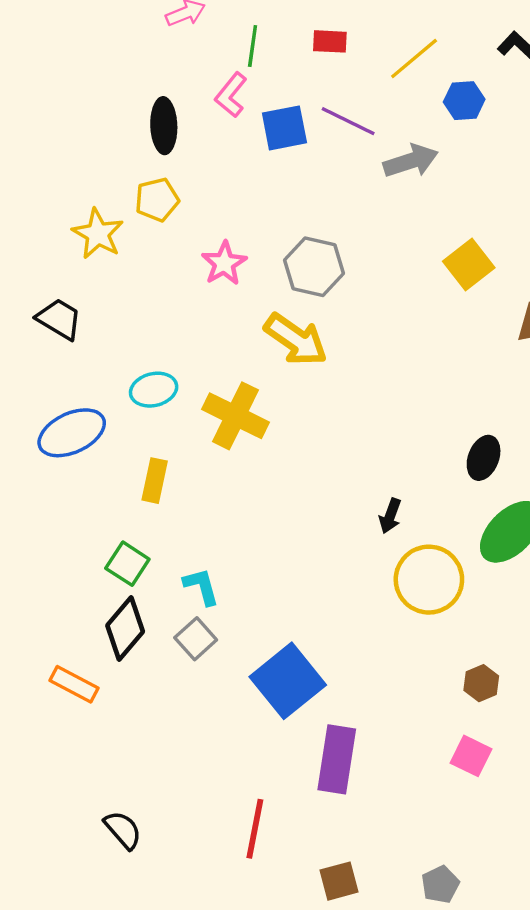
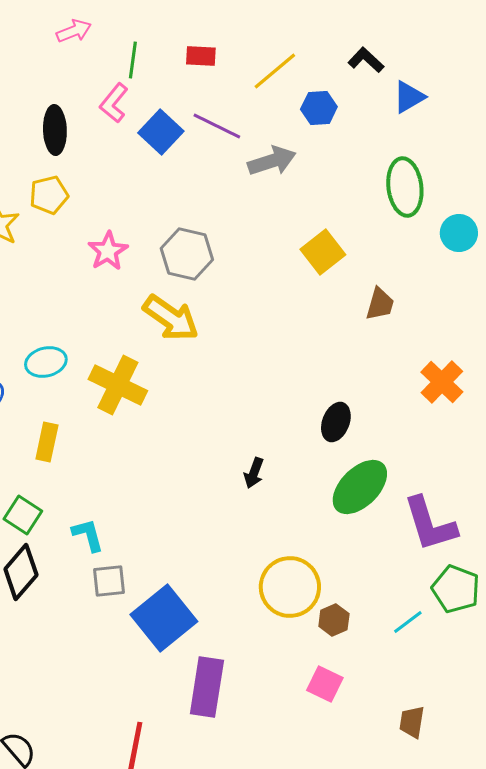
blue square: (284, 128) -> (161, 132), turned -36
yellow circle: (429, 580) -> (290, 587), moved
gray square: (196, 639) -> (109, 581), moved, turned 36

